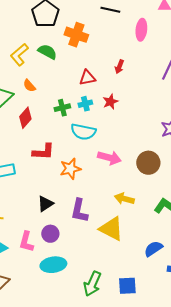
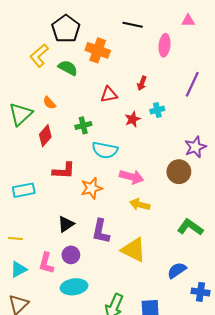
yellow L-shape: (19, 55) -> (39, 56), moved
cyan cross: (85, 104) -> (157, 110), moved
brown circle: (148, 163) -> (179, 172), moved
yellow arrow: (124, 199) -> (140, 205), moved

